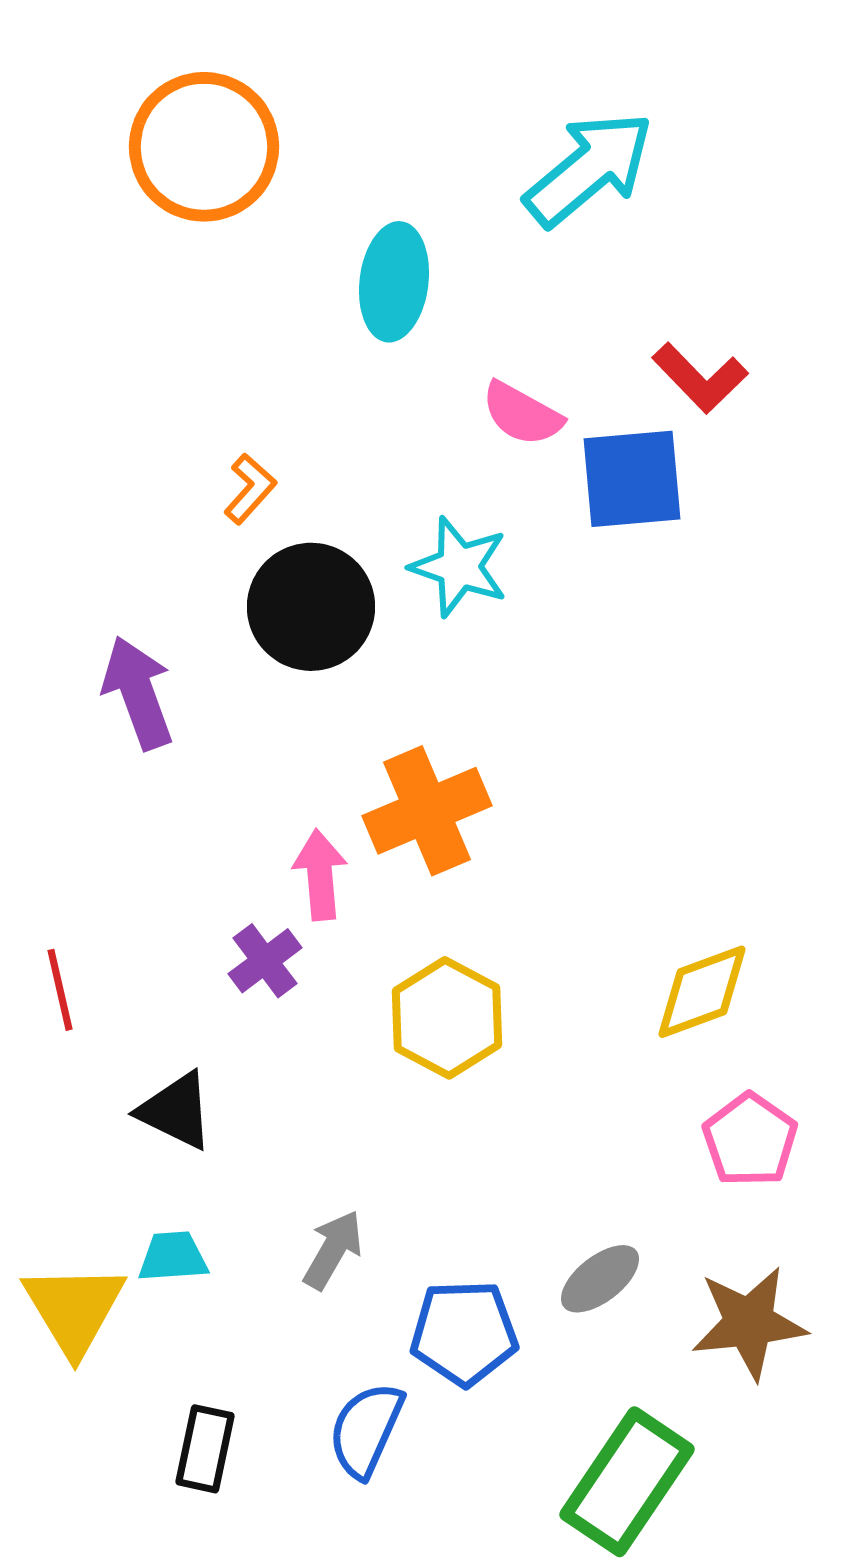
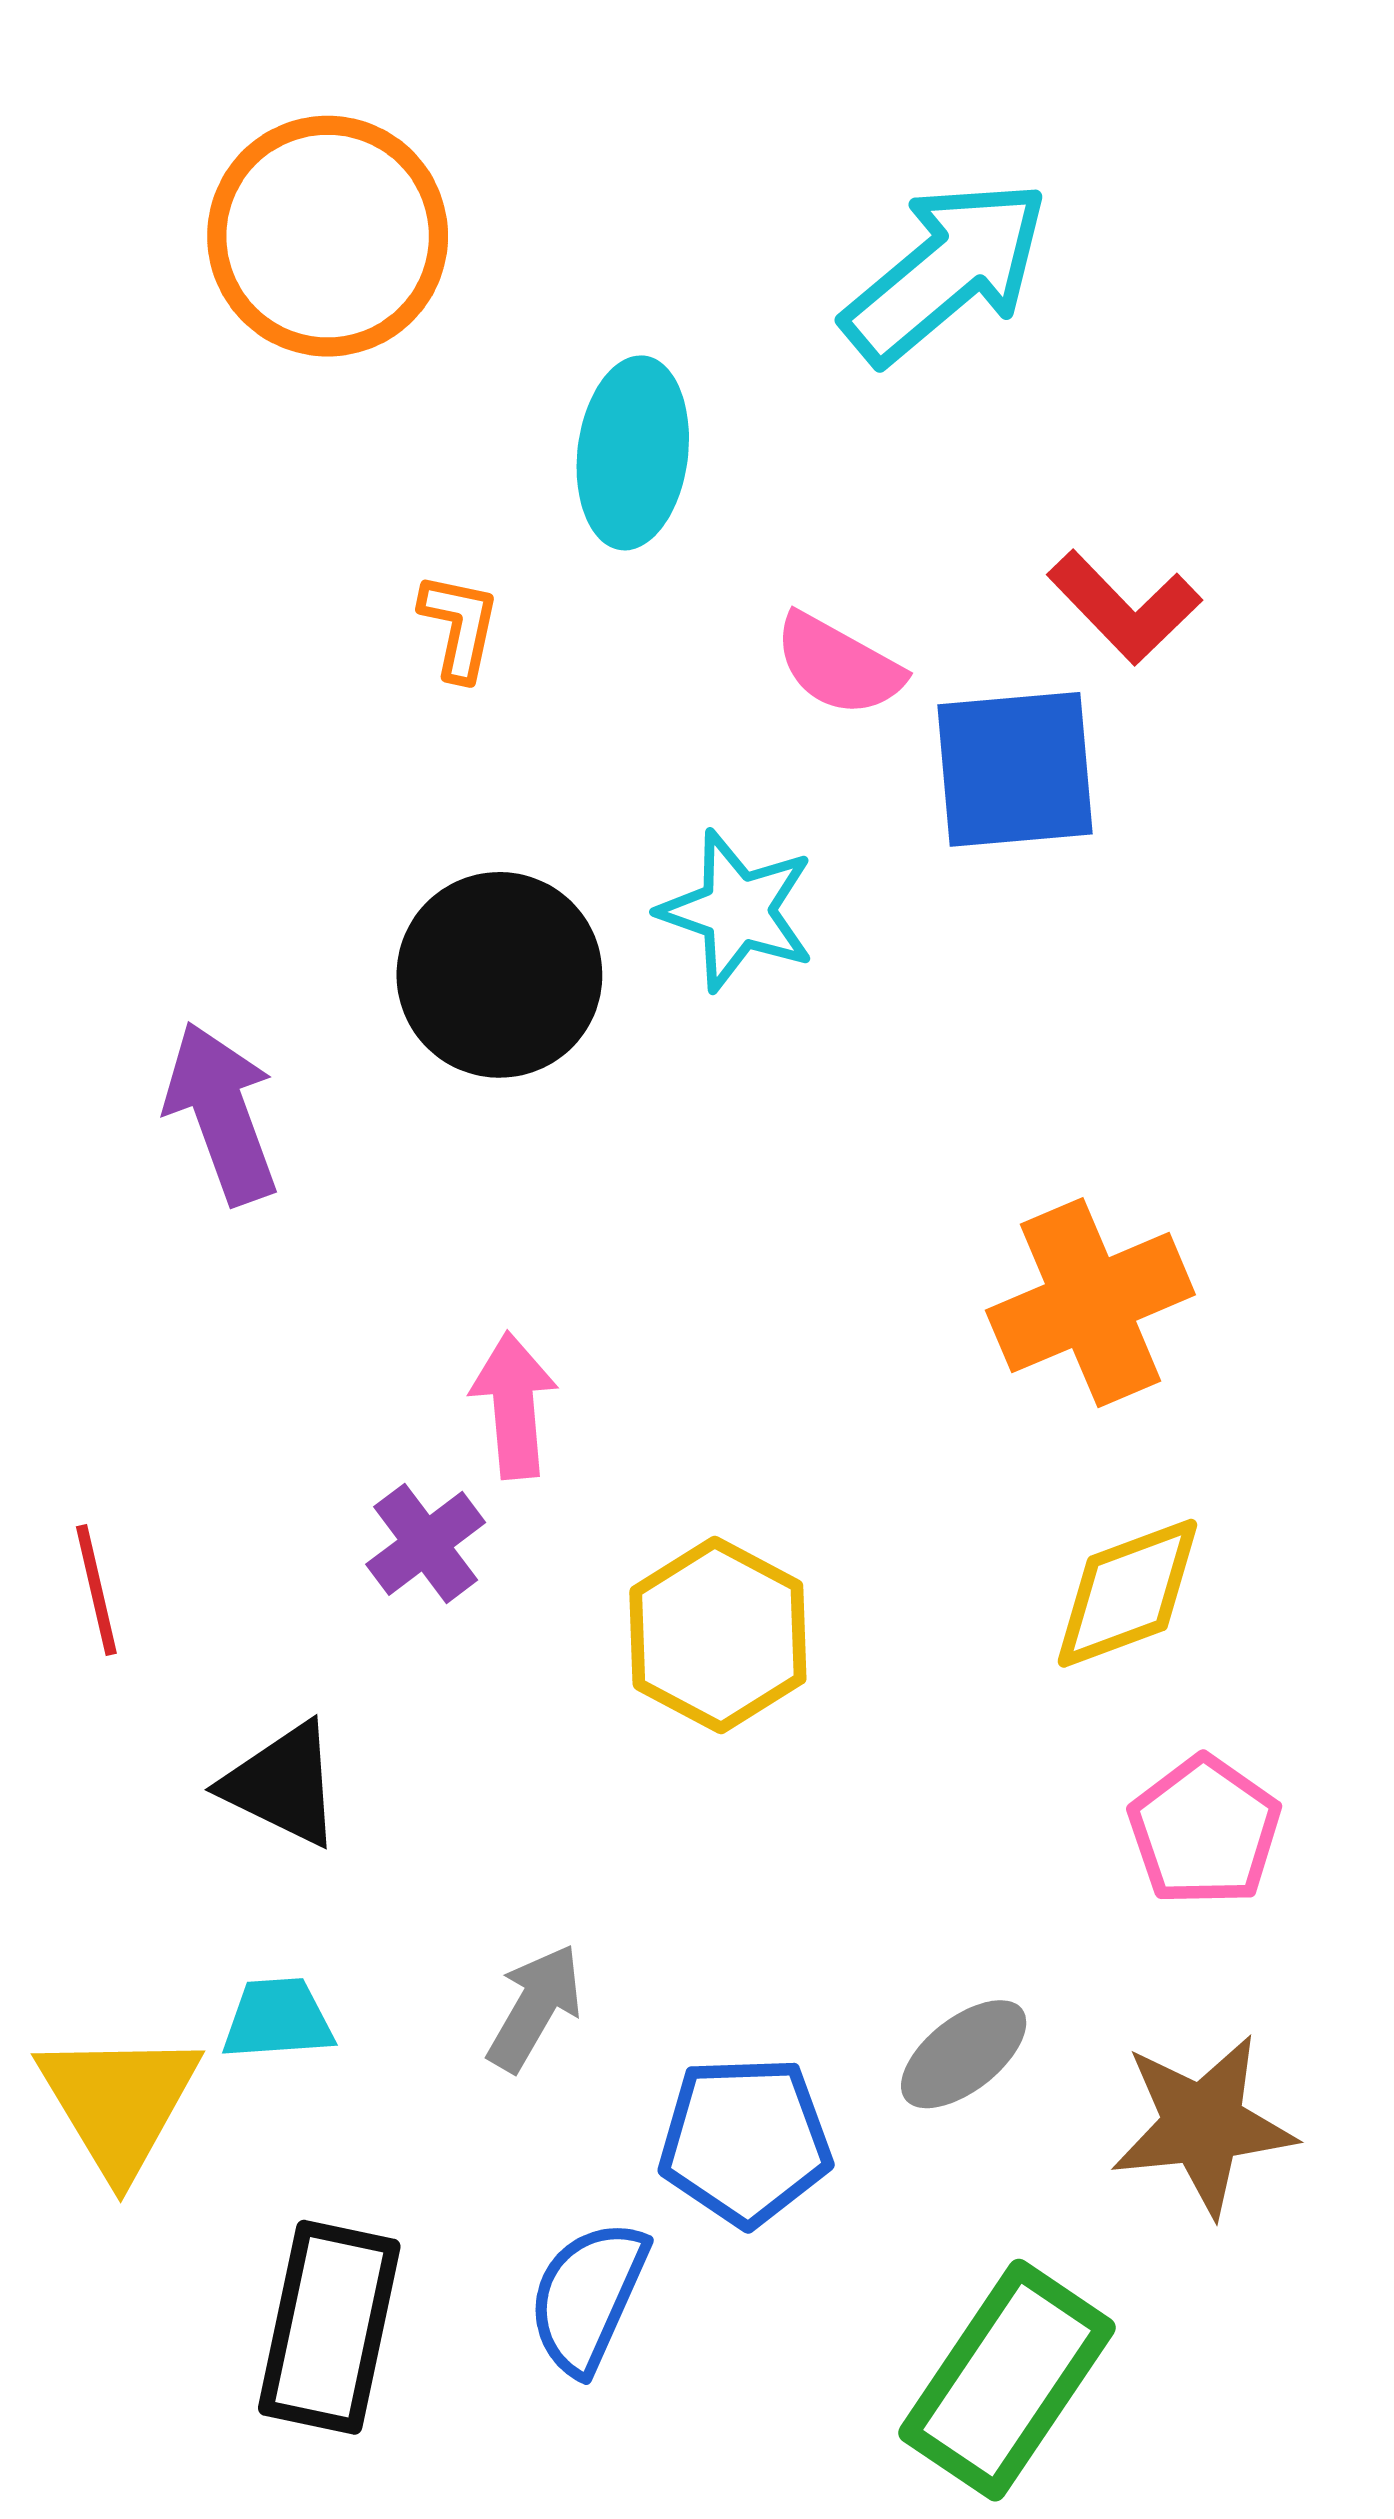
orange L-shape: (250, 489) -> (459, 626), moved, turned -30
orange cross: (427, 811) -> (1090, 1303), moved
black rectangle: (205, 1449) -> (329, 2327), size x1.5

